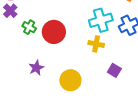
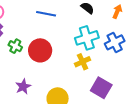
yellow cross: (96, 44) -> (83, 62), turned -35
purple square: (114, 70) -> (101, 88), size x1.5

